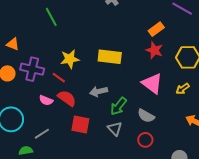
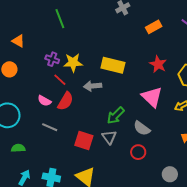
orange rectangle: (156, 29) -> (154, 27), moved
purple cross: (32, 69) -> (52, 59), moved, size x0.6
gray arrow: (99, 91) -> (93, 86), moved
red semicircle: (67, 98) -> (65, 101), turned 78
red square: (80, 124) -> (84, 140), moved
gray line: (42, 134) -> (50, 127), moved, turned 49

